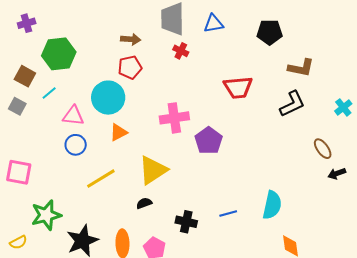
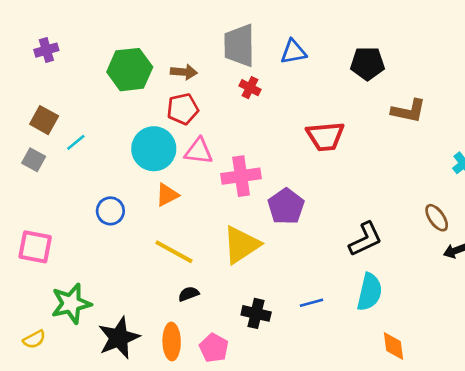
green hexagon: (59, 54) -> (130, 70), moved
black L-shape: (292, 104) -> (365, 239), moved
pink triangle: (73, 116) -> (199, 151), moved
yellow triangle: (153, 170) -> (241, 245), moved
yellow line: (101, 179) -> (174, 252), moved, turned 60
black semicircle: (144, 203) -> (189, 294), moved

